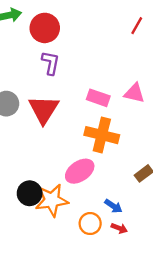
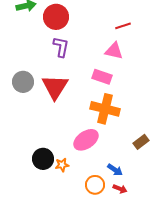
red line: (137, 26) -> (123, 26), moved, turned 42
pink triangle: (134, 93) -> (114, 51), moved
orange star: (52, 200) -> (62, 165), size x0.5

